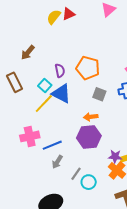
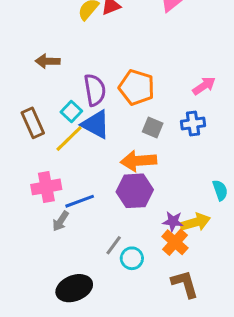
brown arrow: (28, 52) -> (48, 61), turned 49
purple semicircle: (60, 71) -> (95, 90), size x1.5
brown rectangle: (15, 82) -> (33, 123), moved
orange arrow: (91, 117) -> (138, 161), size x1.6
gray arrow: (57, 162) -> (61, 221), moved

